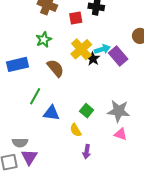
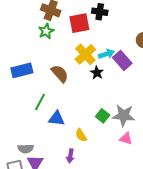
red square: (76, 18) -> (79, 23), size x1.5
green star: (44, 40) -> (46, 31), moved
black star: (93, 59) -> (97, 73), moved
green square: (87, 111) -> (103, 116), moved
purple arrow: (87, 152) -> (70, 156), moved

